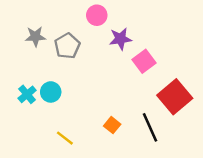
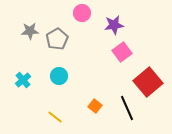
purple star: (120, 39) -> (114, 25), moved
cyan circle: (51, 92) -> (59, 76), moved

